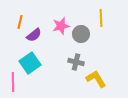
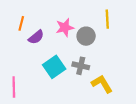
cyan square: (30, 63) -> (54, 67), moved

